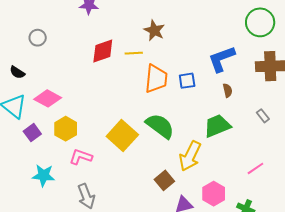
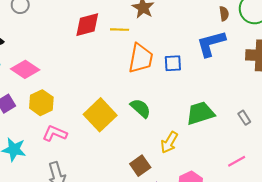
brown semicircle: (228, 90) -> (224, 14), moved
gray rectangle: (263, 116) -> (244, 118), moved
green semicircle: (160, 126) -> (140, 108), size x0.7
yellow arrow: (190, 156) -> (169, 142), size x0.7

